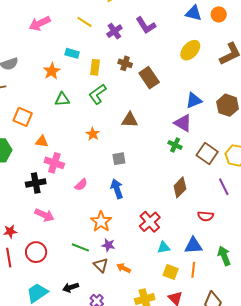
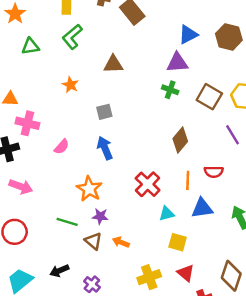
purple triangle: (183, 123) -> (177, 63), turned -30
orange line: (193, 270) -> (188, 180), moved

